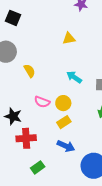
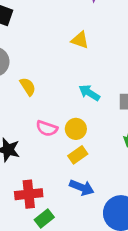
yellow triangle: (69, 38) -> (80, 40), turned 32
red cross: (26, 138) -> (29, 194), moved

